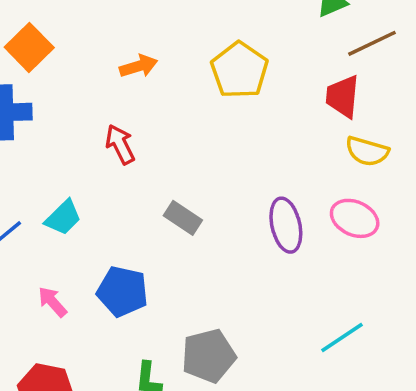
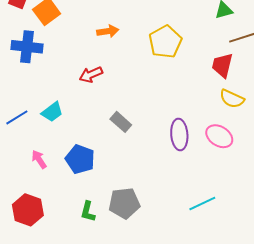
red arrow: (120, 144) -> (91, 75), turned -95

